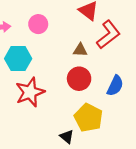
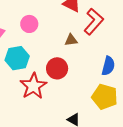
red circle: (79, 79) -> (57, 68), moved
yellow pentagon: (89, 118) -> (105, 97), moved

